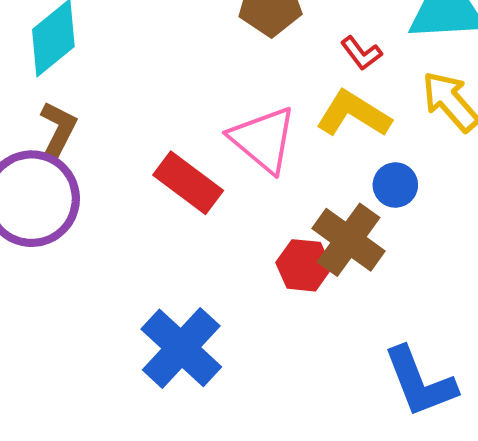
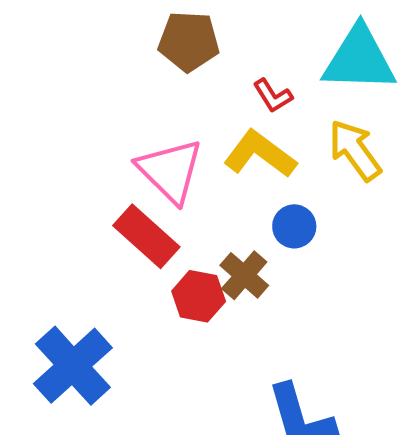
red rectangle: (188, 183) -> (146, 236), moved
brown cross: (349, 240) -> (244, 275), size x0.7

